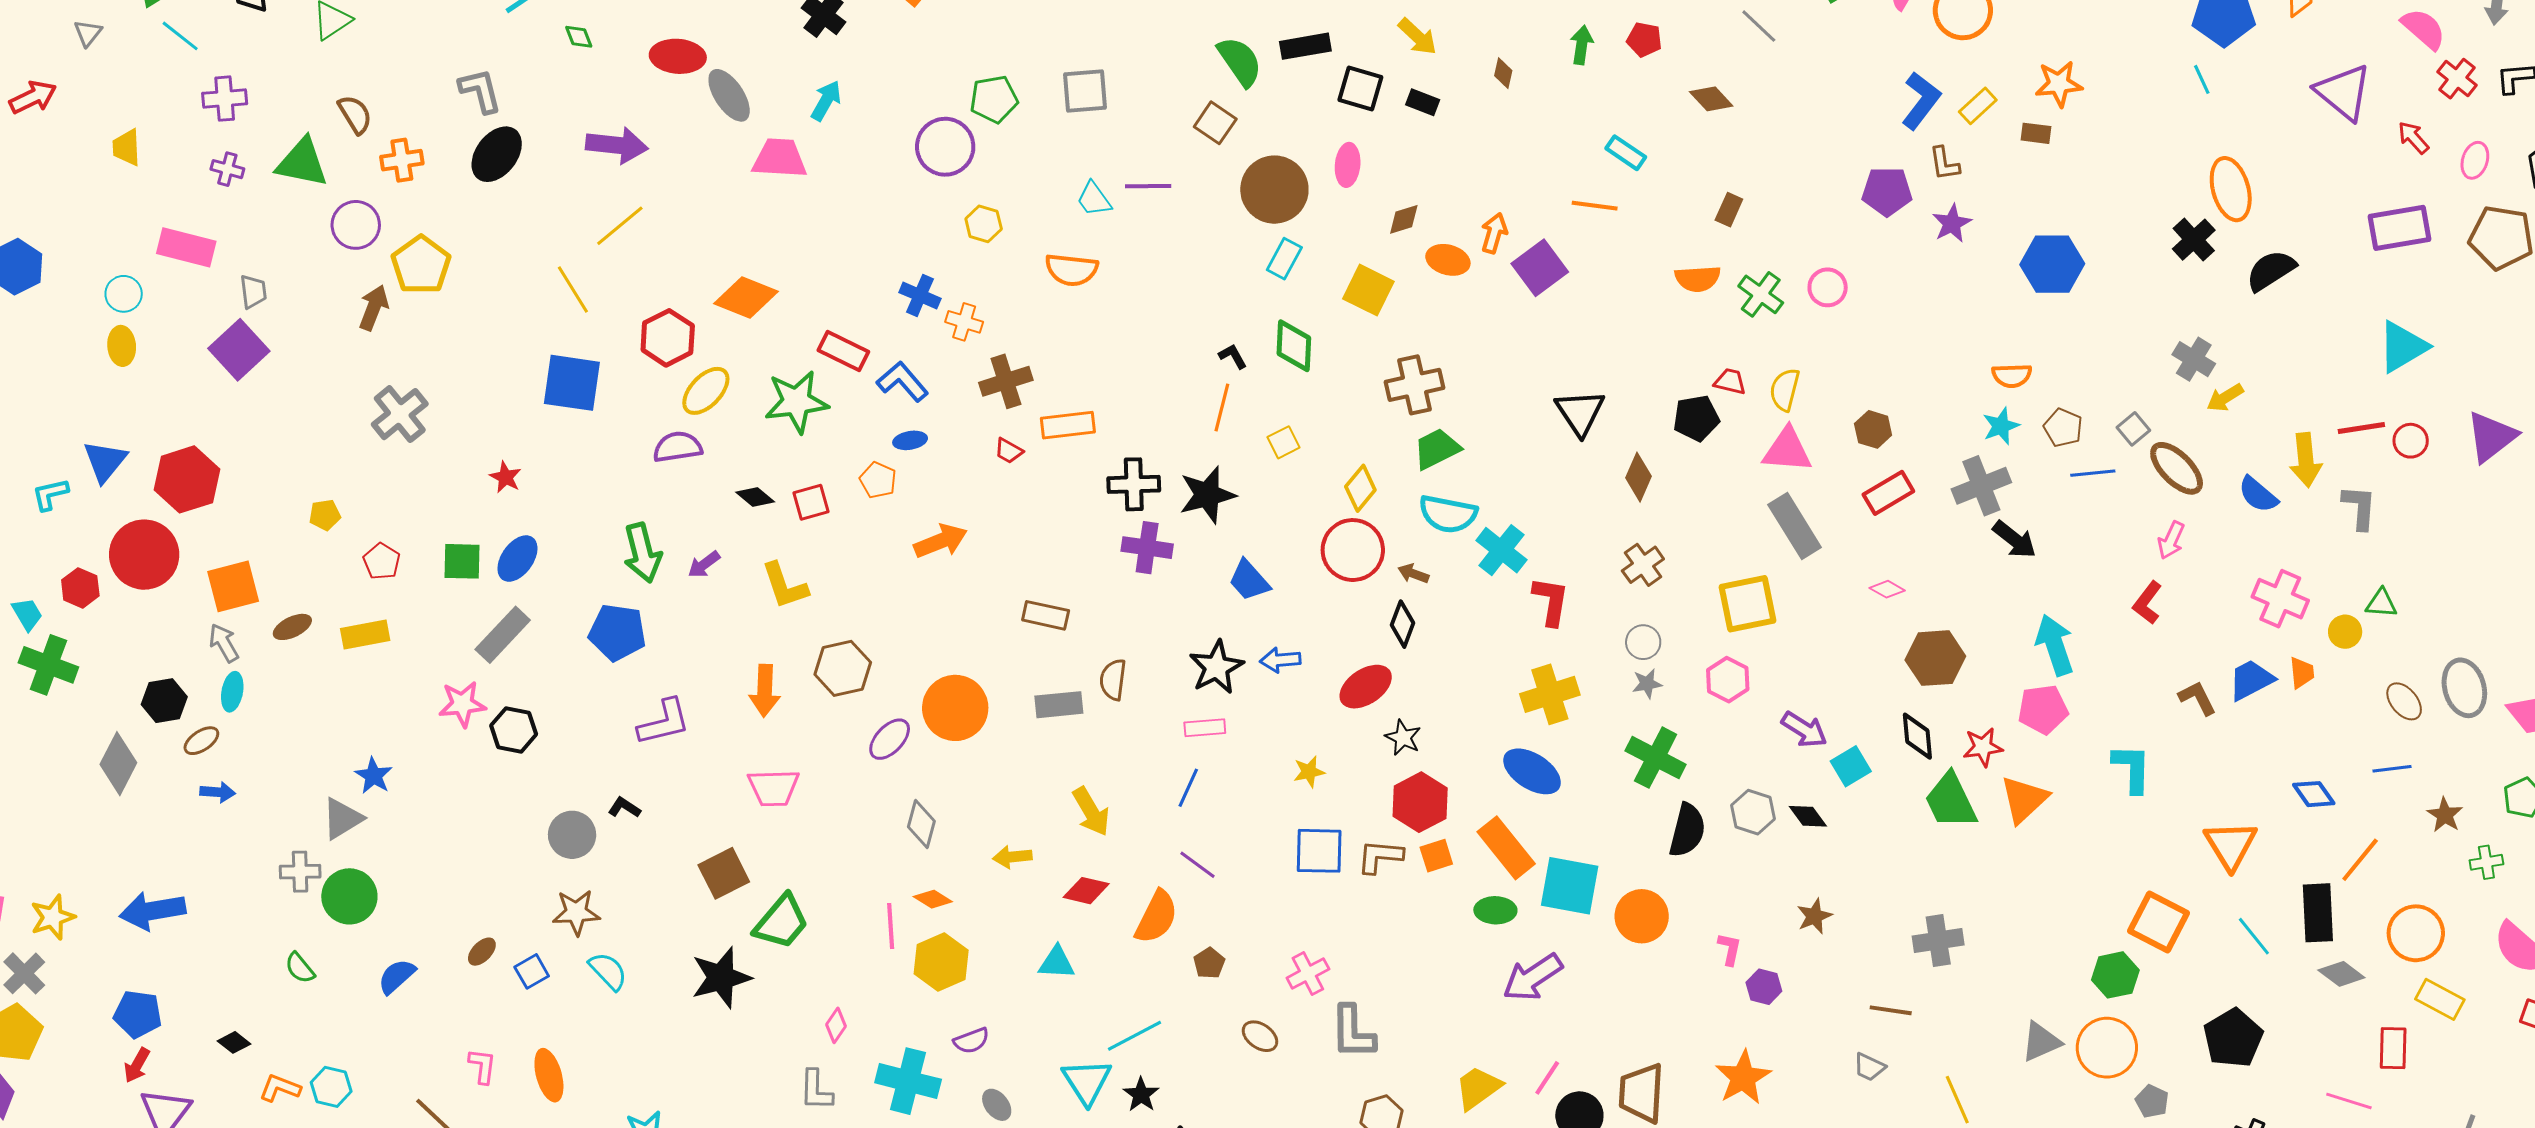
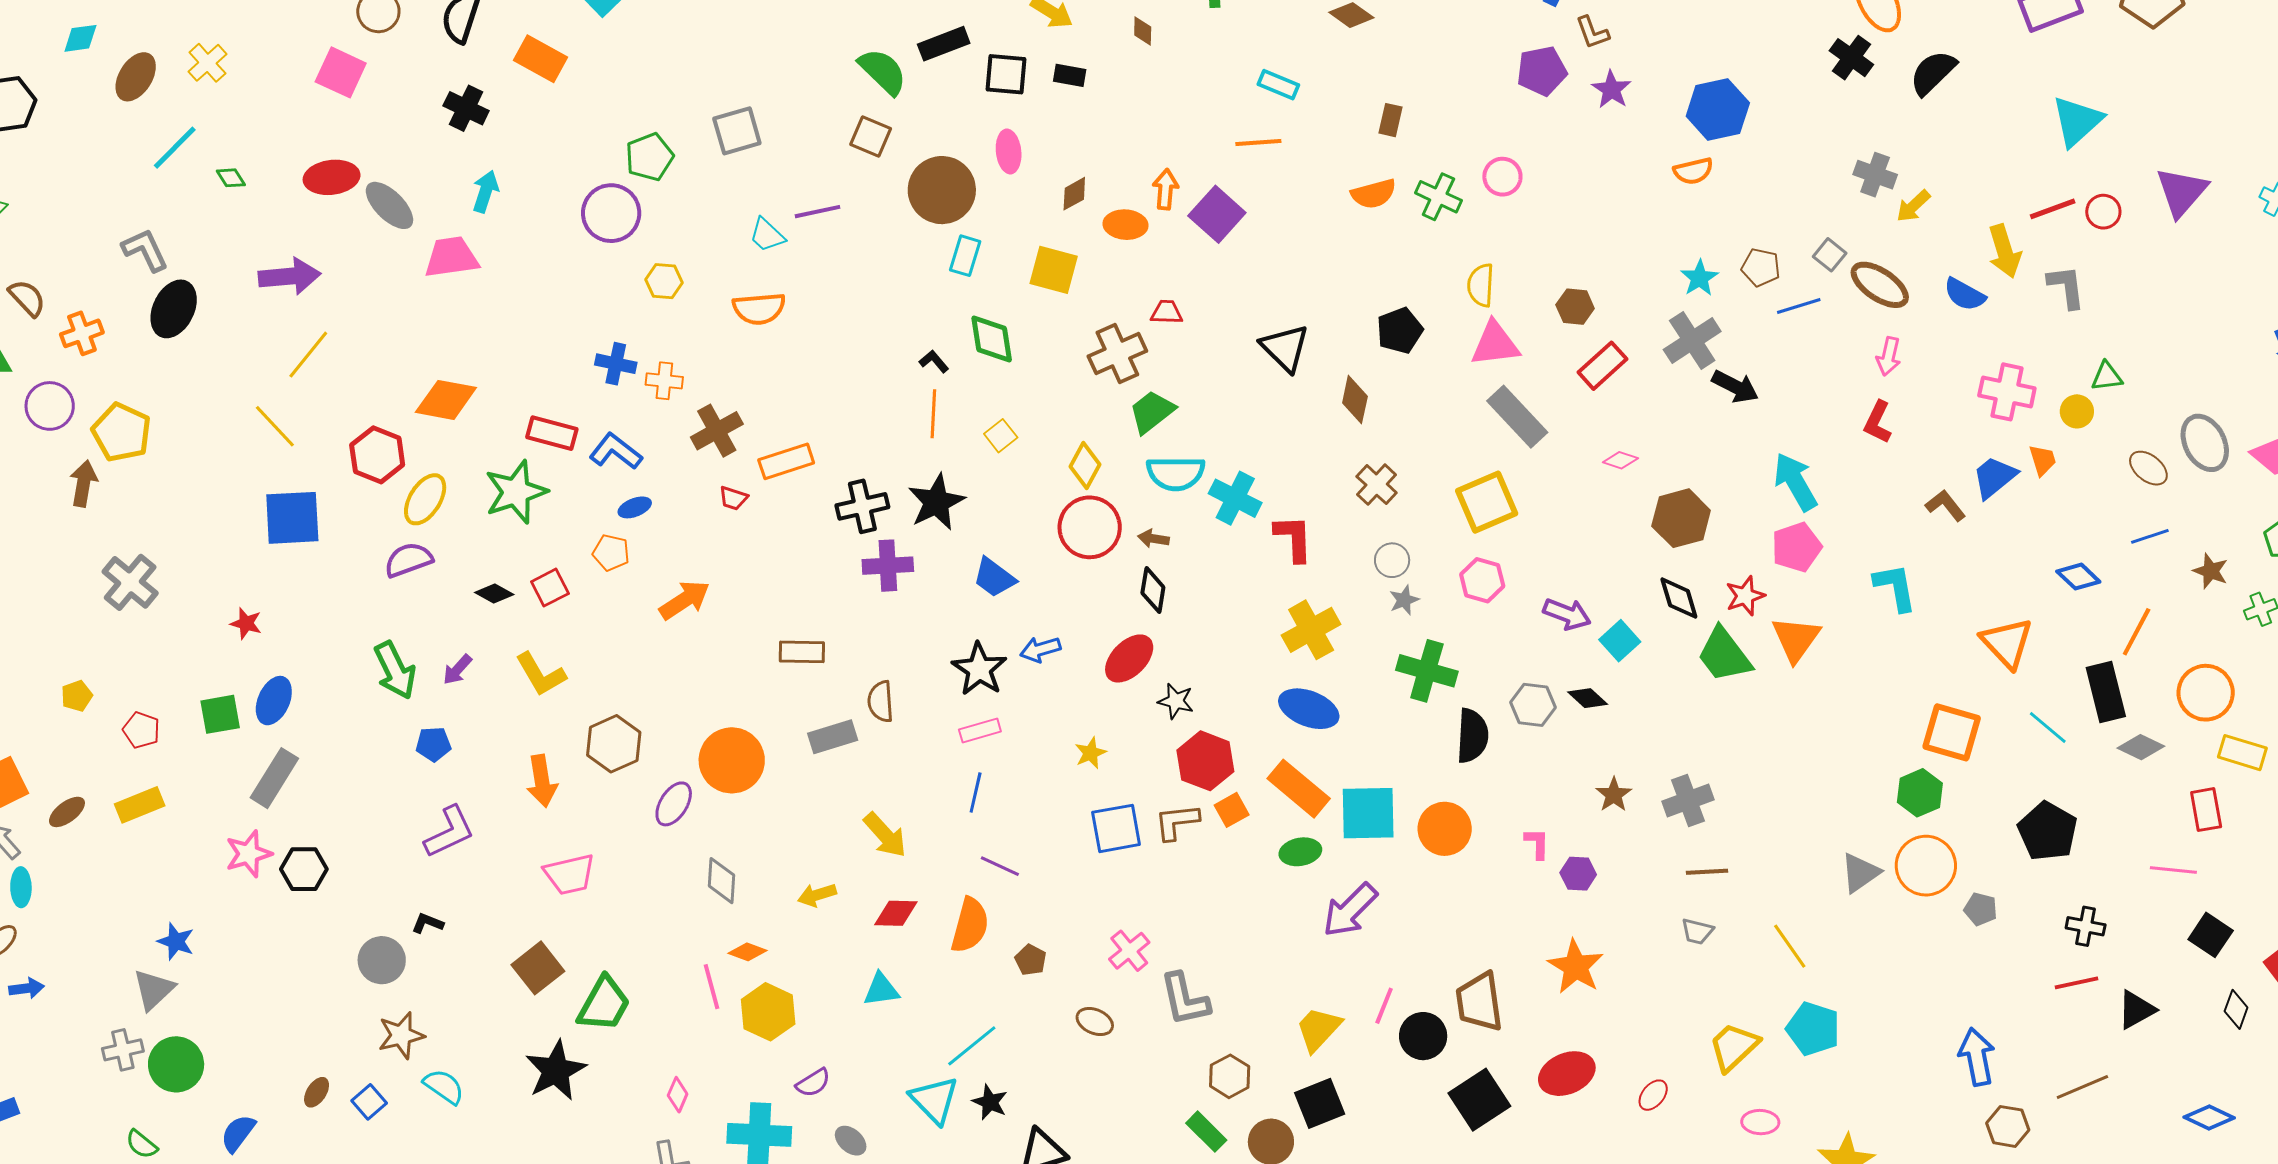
orange semicircle: (2012, 376) -> (1693, 171), moved
red trapezoid: (1730, 382) -> (1167, 312), moved
blue pentagon: (617, 632) -> (433, 744), moved, size x0.6
gray cross: (1938, 941) -> (1688, 800), moved

